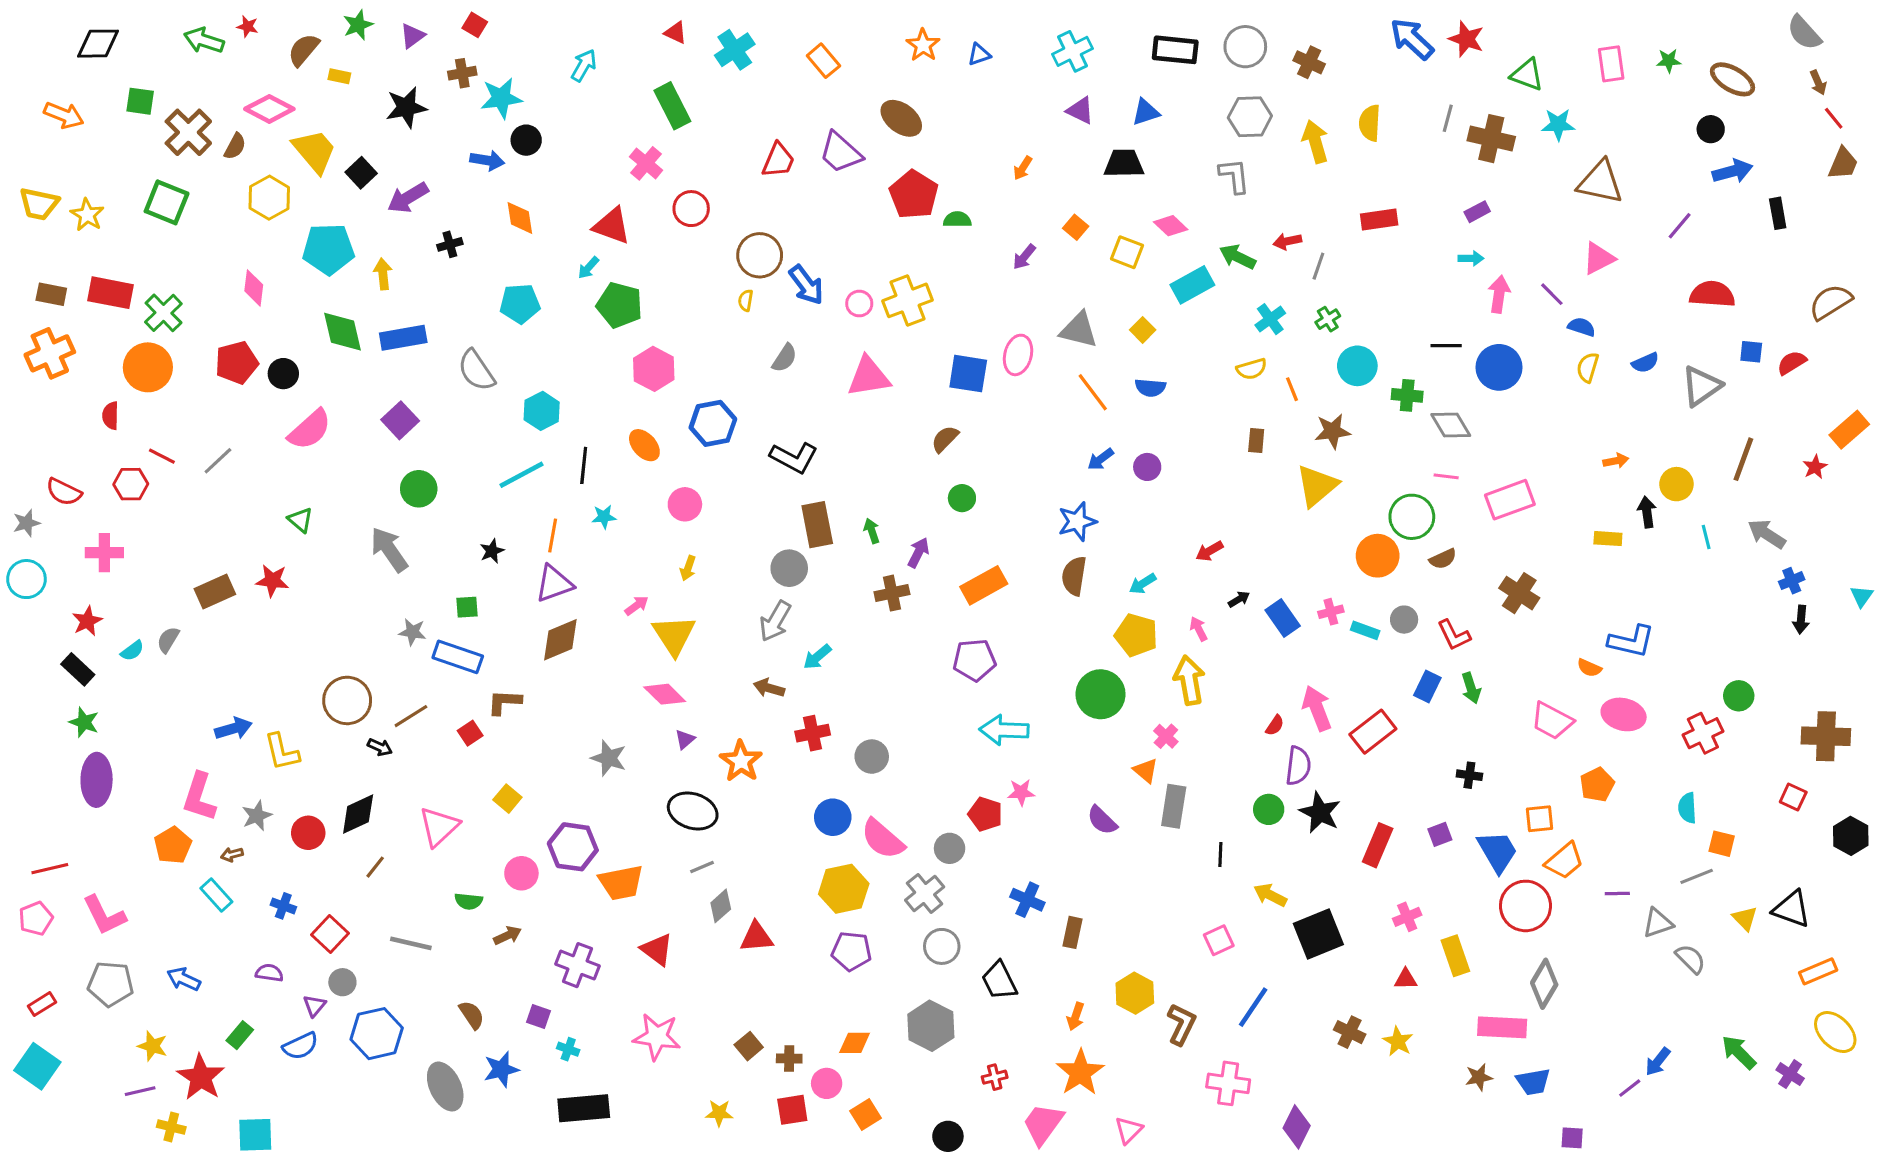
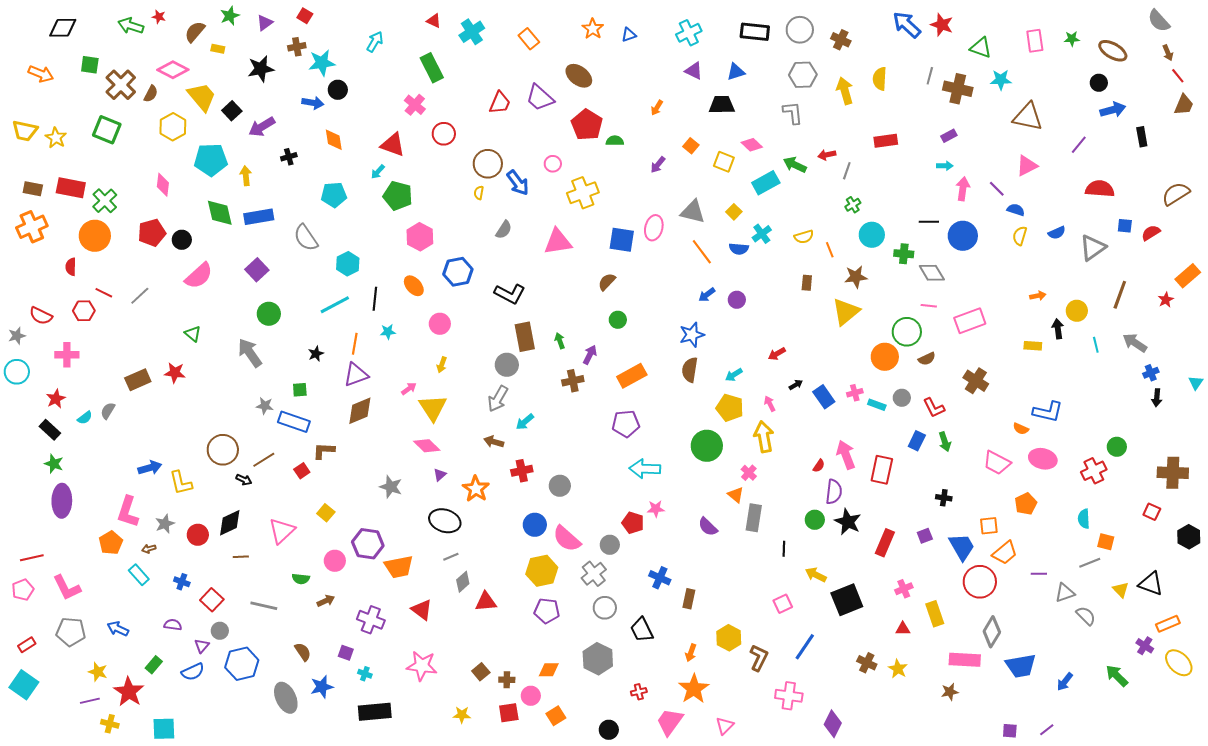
pink circle: (859, 304) -> (553, 164), moved
cyan cross: (1270, 319) -> (762, 234), moved
red rectangle: (1373, 732) -> (882, 470), turned -40
brown line: (375, 867) -> (241, 557), turned 49
purple cross: (1790, 1074) -> (1145, 646), moved
blue trapezoid: (1533, 1082) -> (1021, 666), moved, size x1.4
purple line: (1630, 1088) -> (1047, 730), moved

